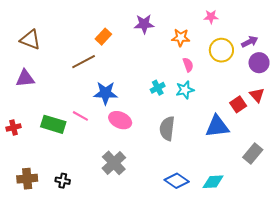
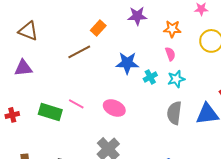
pink semicircle: (188, 65) -> (170, 54), moved
blue star: (105, 93) -> (127, 63), moved
gray semicircle: (167, 128) -> (174, 113), moved

